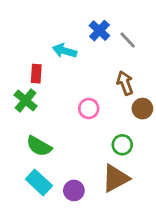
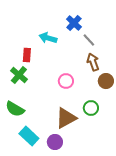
gray line: (128, 40) -> (89, 40), moved
green semicircle: (39, 146) -> (15, 109), moved
brown triangle: (116, 178) -> (66, 118), moved

